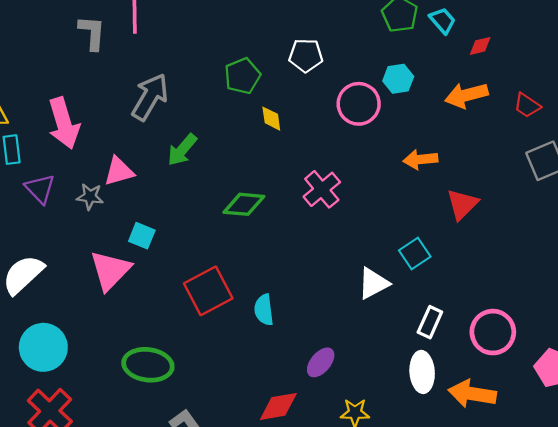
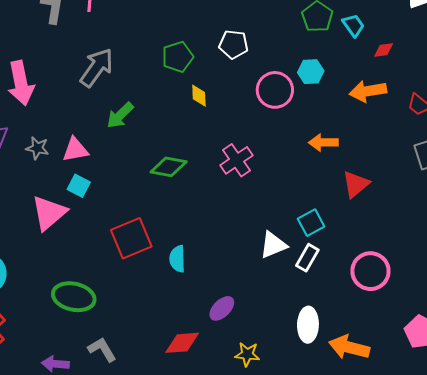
pink triangle: (119, 171) -> (75, 150), moved
white rectangle: (430, 322) -> (307, 258), moved
pink circle: (493, 332) -> (370, 271), moved

